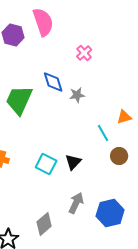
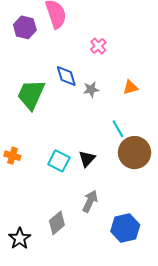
orange triangle: (124, 117) -> (130, 87), moved
brown circle: (119, 156) -> (135, 153), size x1.8
blue hexagon: (110, 213) -> (125, 228), moved

